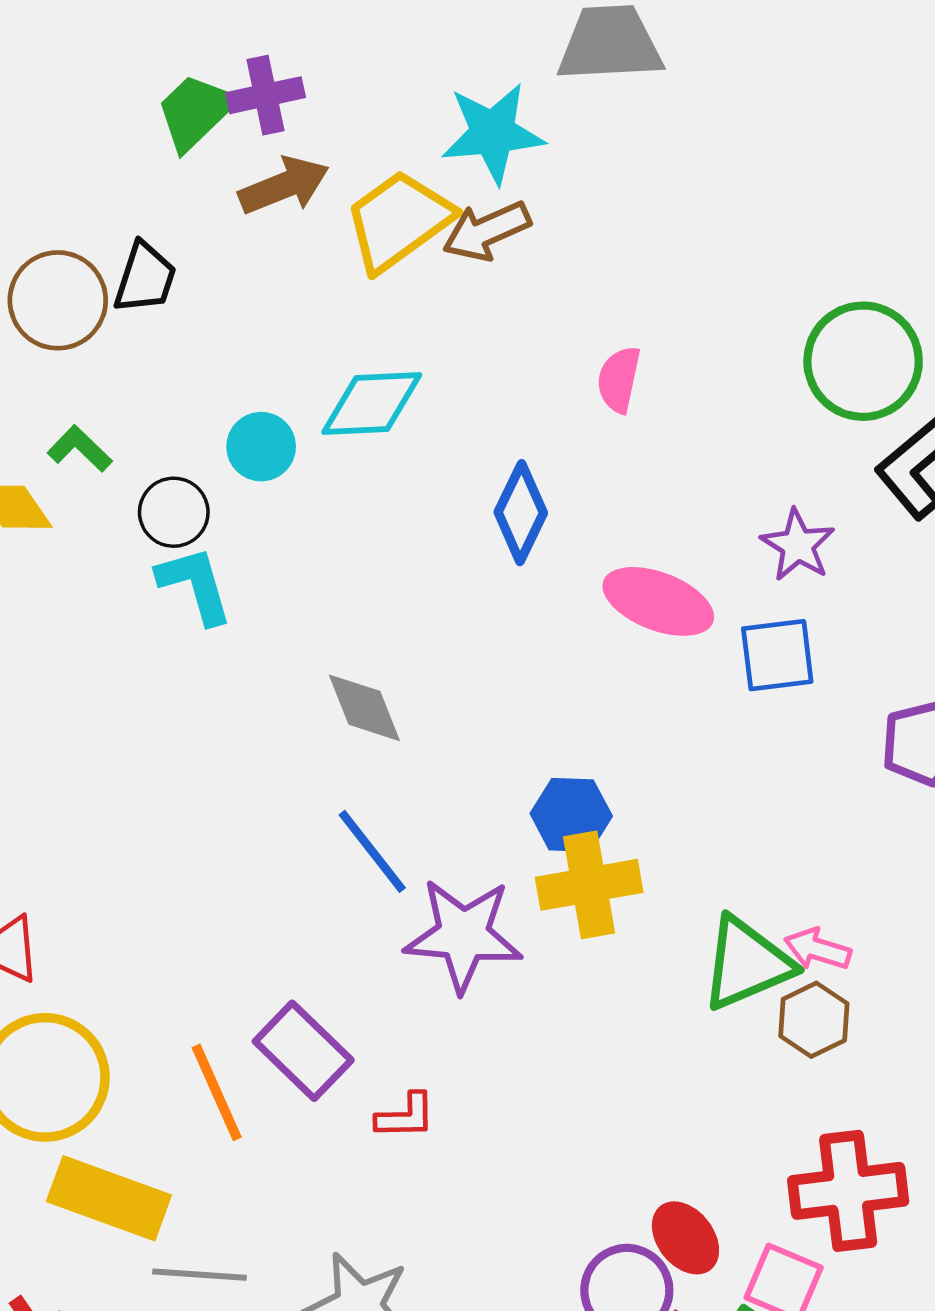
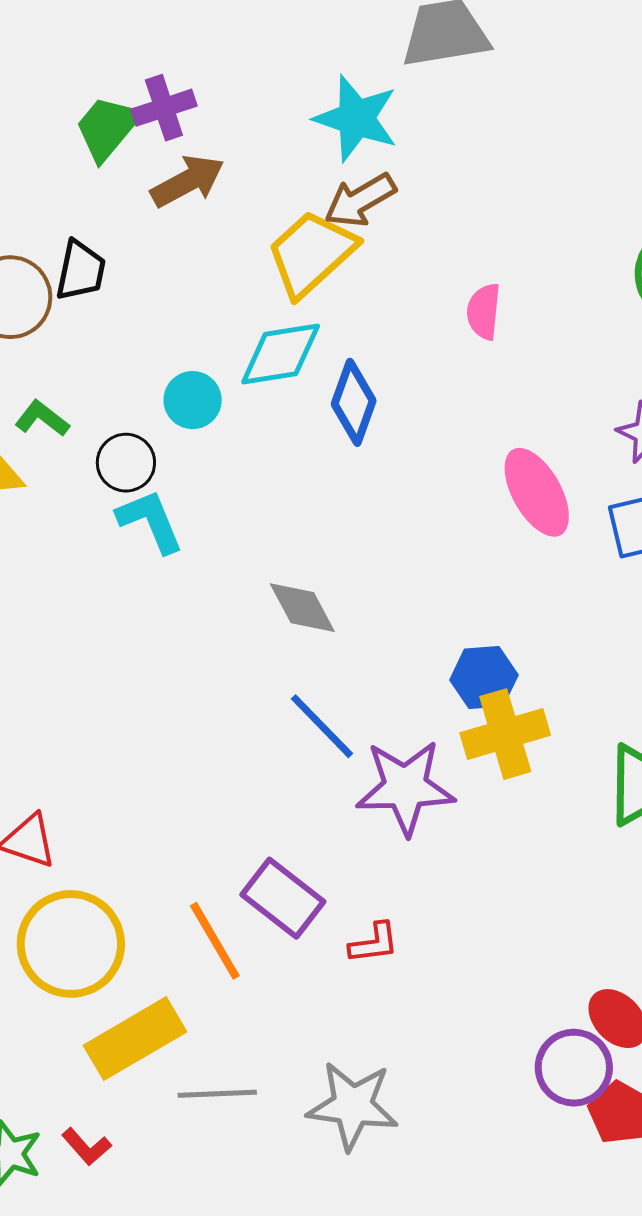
cyan star: (493, 133) -> (356, 118), turned 30
yellow trapezoid: (399, 221) -> (311, 253), moved
blue diamond: (521, 513) -> (354, 402), moved
pink ellipse: (658, 601) -> (537, 492), turned 46
yellow rectangle: (109, 1198) -> (135, 1039), turned -44

